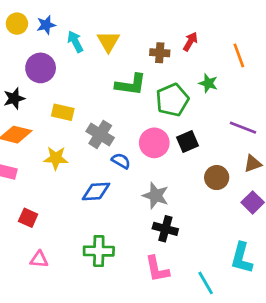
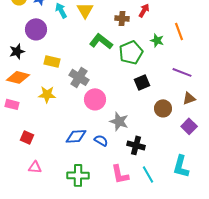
orange line: (239, 55) -> (179, 31), moved
green L-shape: (131, 85) -> (101, 41), turned -150
pink circle: (154, 143) -> (95, 99), moved
blue semicircle: (121, 161) -> (101, 140), moved
blue diamond: (96, 191) -> (76, 136), moved
black cross: (165, 229) -> (136, 145), moved
green cross: (99, 251) -> (78, 175), moved
cyan line: (206, 283) -> (148, 174), moved

